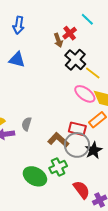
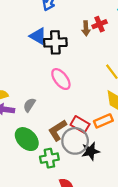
black cross: (75, 60) -> (55, 42), moved, turned 30
pink ellipse: (85, 94) -> (61, 79), moved
brown L-shape: (58, 140) -> (57, 130), turned -90
green ellipse: (35, 176) -> (27, 139), moved

